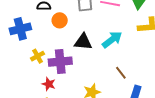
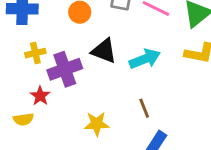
purple cross: (60, 62) -> (65, 69), turned -30

